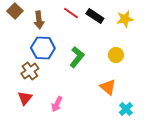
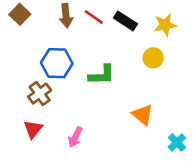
brown arrow: (39, 20) -> (66, 16), moved
yellow circle: (116, 55) -> (153, 58), moved
green L-shape: (77, 57) -> (102, 75), turned 50
cyan cross: (126, 109) -> (177, 142), moved

